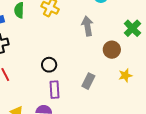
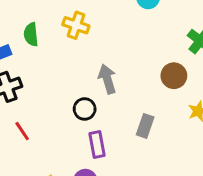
gray arrow: (87, 26) -> (107, 79), moved

